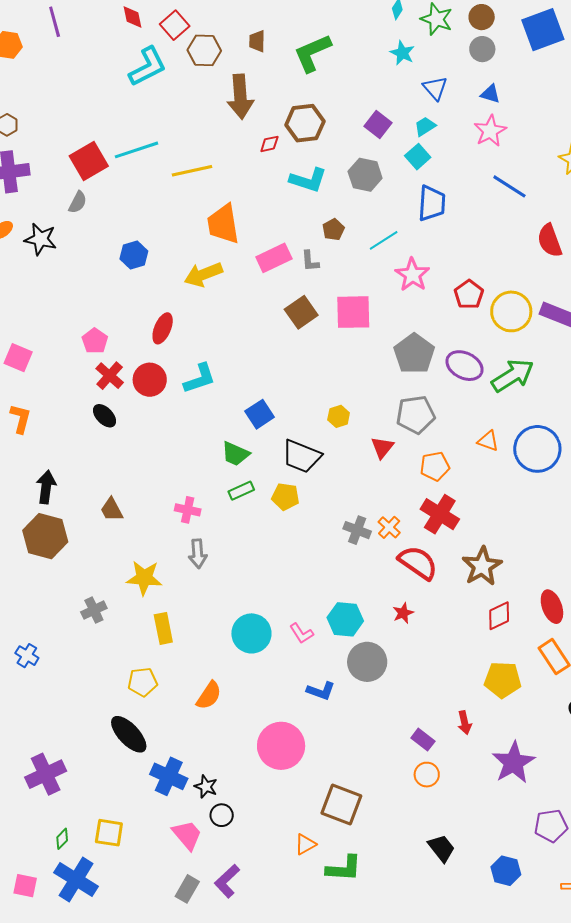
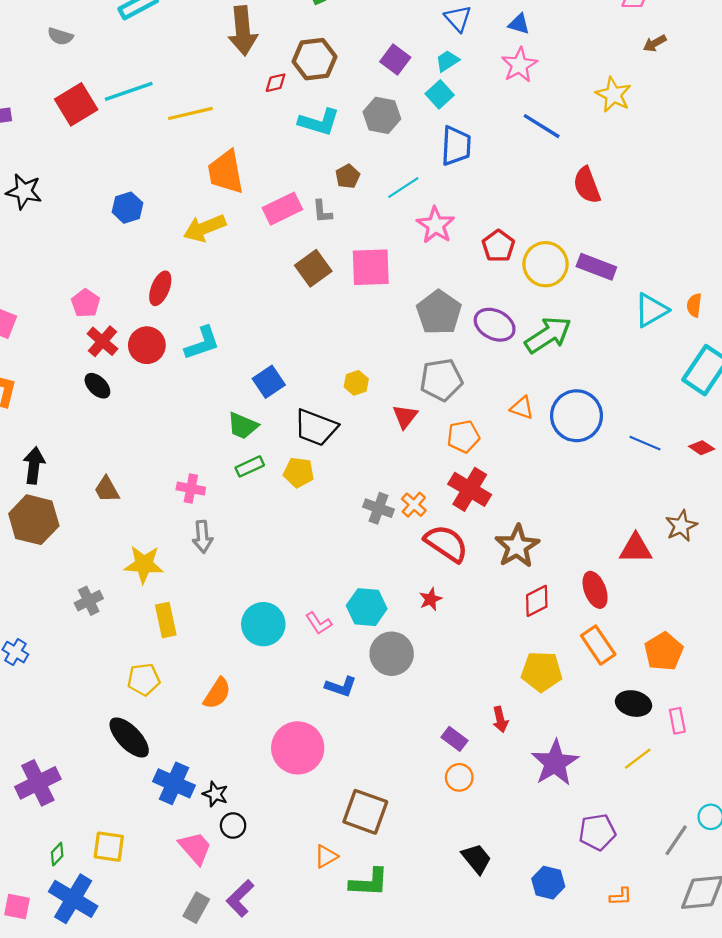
gray semicircle: (78, 202) -> (60, 36), moved, turned 80

